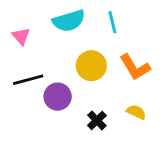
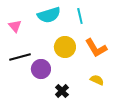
black cross: (97, 120) -> (62, 91), moved

